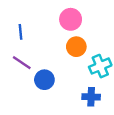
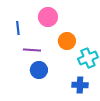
pink circle: (71, 19) -> (48, 17), moved
purple line: (22, 63) -> (32, 50), moved, turned -30

